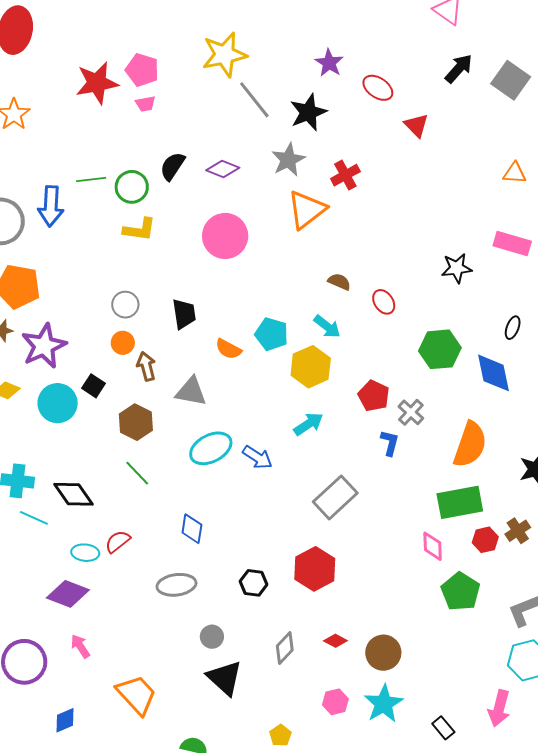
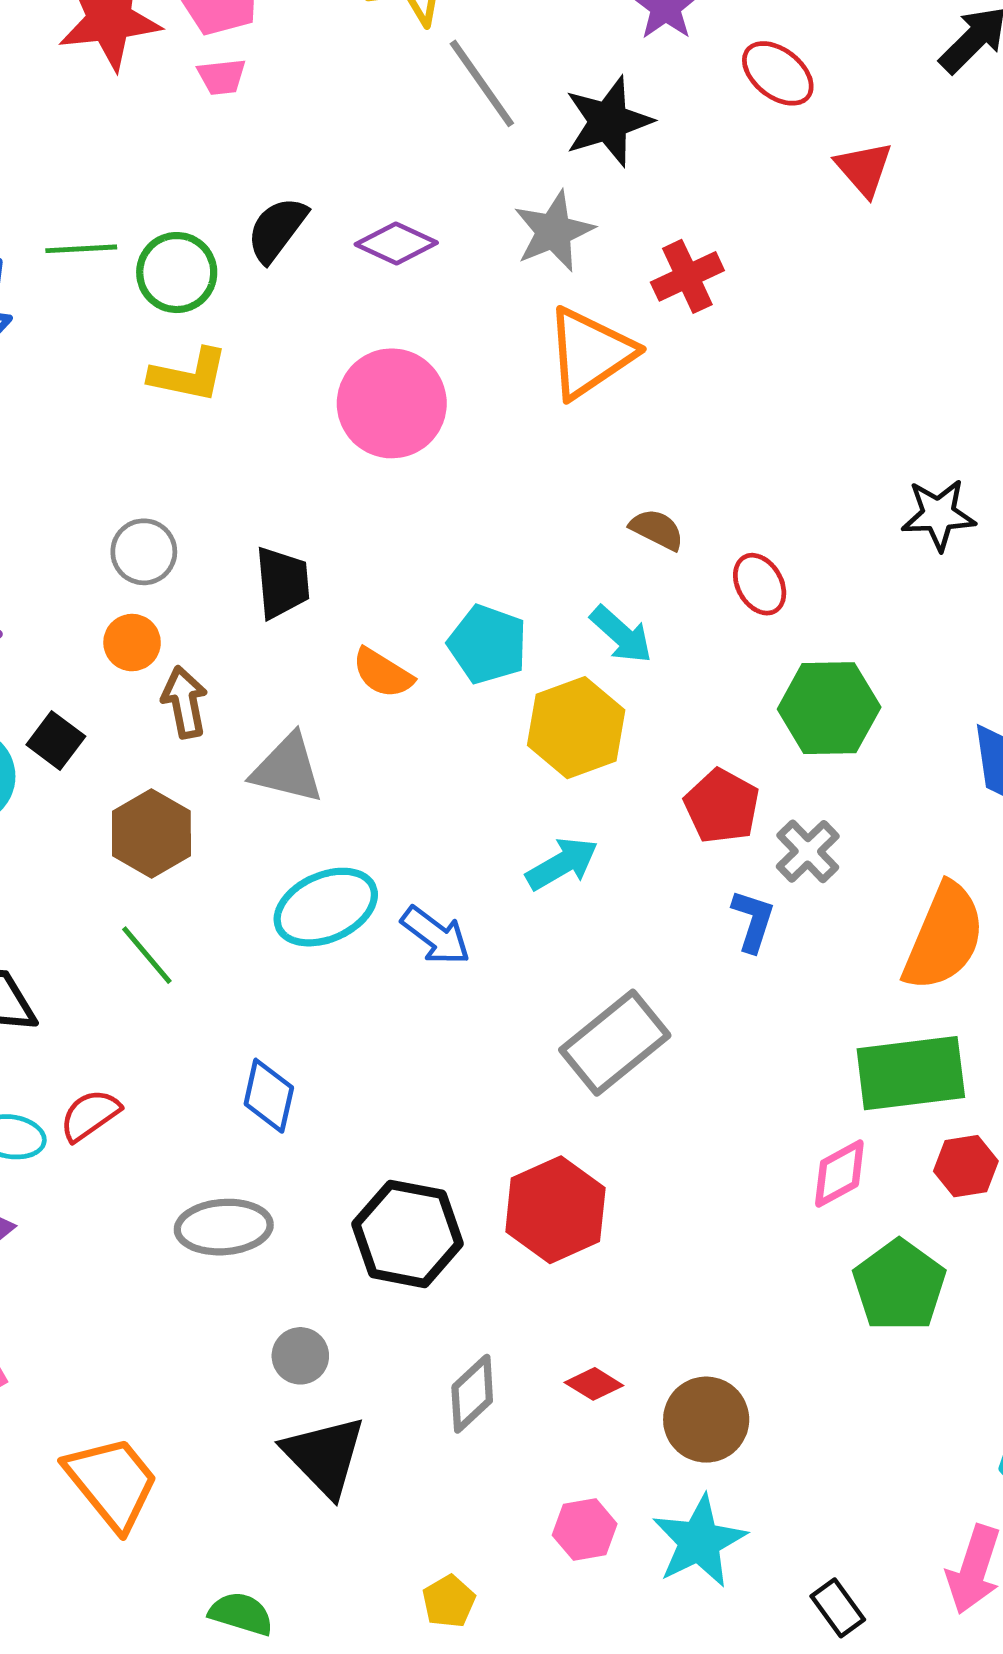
green hexagon: (440, 349) -> (829, 708), moved
pink diamond: (433, 546) -> (839, 1173), turned 60
black hexagon: (254, 583) -> (408, 1234), size x1.6

